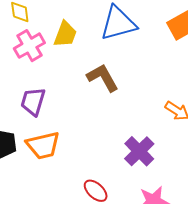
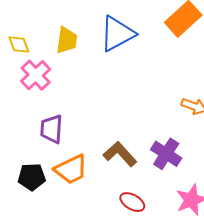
yellow trapezoid: (65, 34) -> (67, 40), moved
brown L-shape: (103, 78) -> (120, 154), moved

